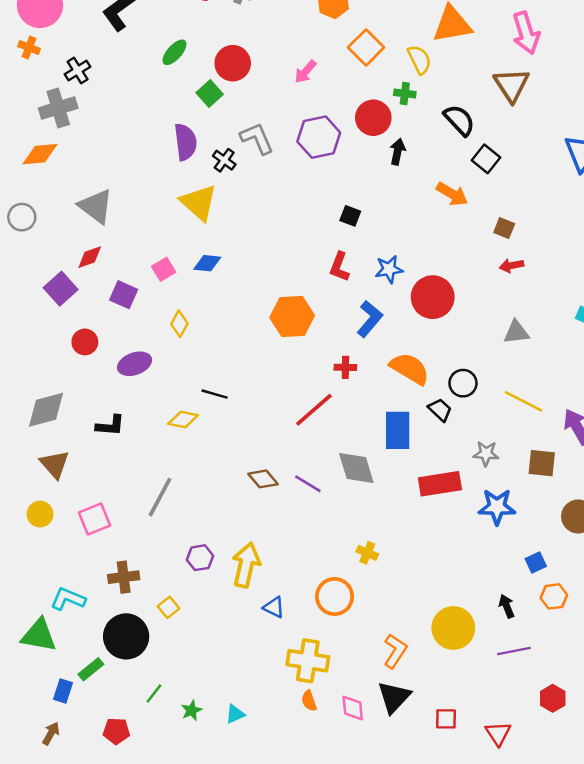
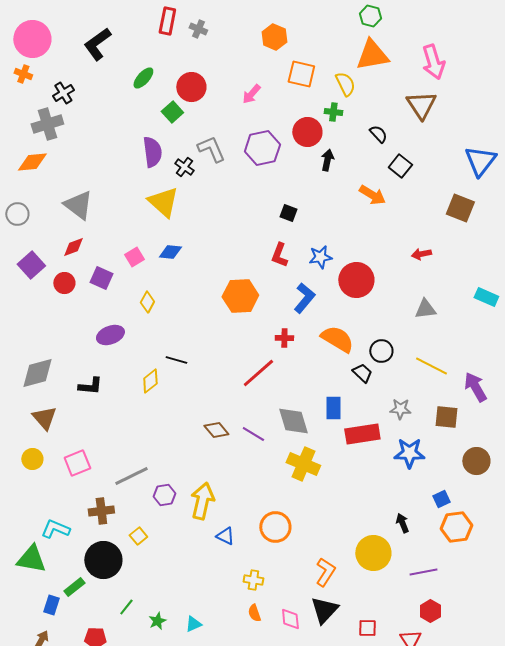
orange square: (366, 47) -> (301, 74), turned -32
black semicircle: (459, 120) -> (378, 134), size x0.7
brown square: (504, 228) -> (460, 208), moved, size x1.6
purple square: (61, 289) -> (31, 265), moved
red circle: (85, 342) -> (64, 283), moved
yellow diamond: (183, 420) -> (150, 381), turned -50
blue rectangle: (398, 430) -> (333, 408), moved, size x0.7
gray line: (160, 497) -> (131, 476), moved, turned 36
yellow cross: (367, 553) -> (303, 464), moved, size x1.8
orange hexagon: (554, 596) -> (456, 527), size x1.4
black arrow: (507, 606) -> (402, 523), moved
yellow cross: (308, 661) -> (253, 580), size x0.6
red hexagon: (553, 698) -> (430, 611), moved

